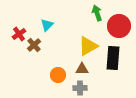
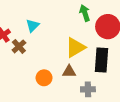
gray cross: (80, 88) -> (88, 89), moved

